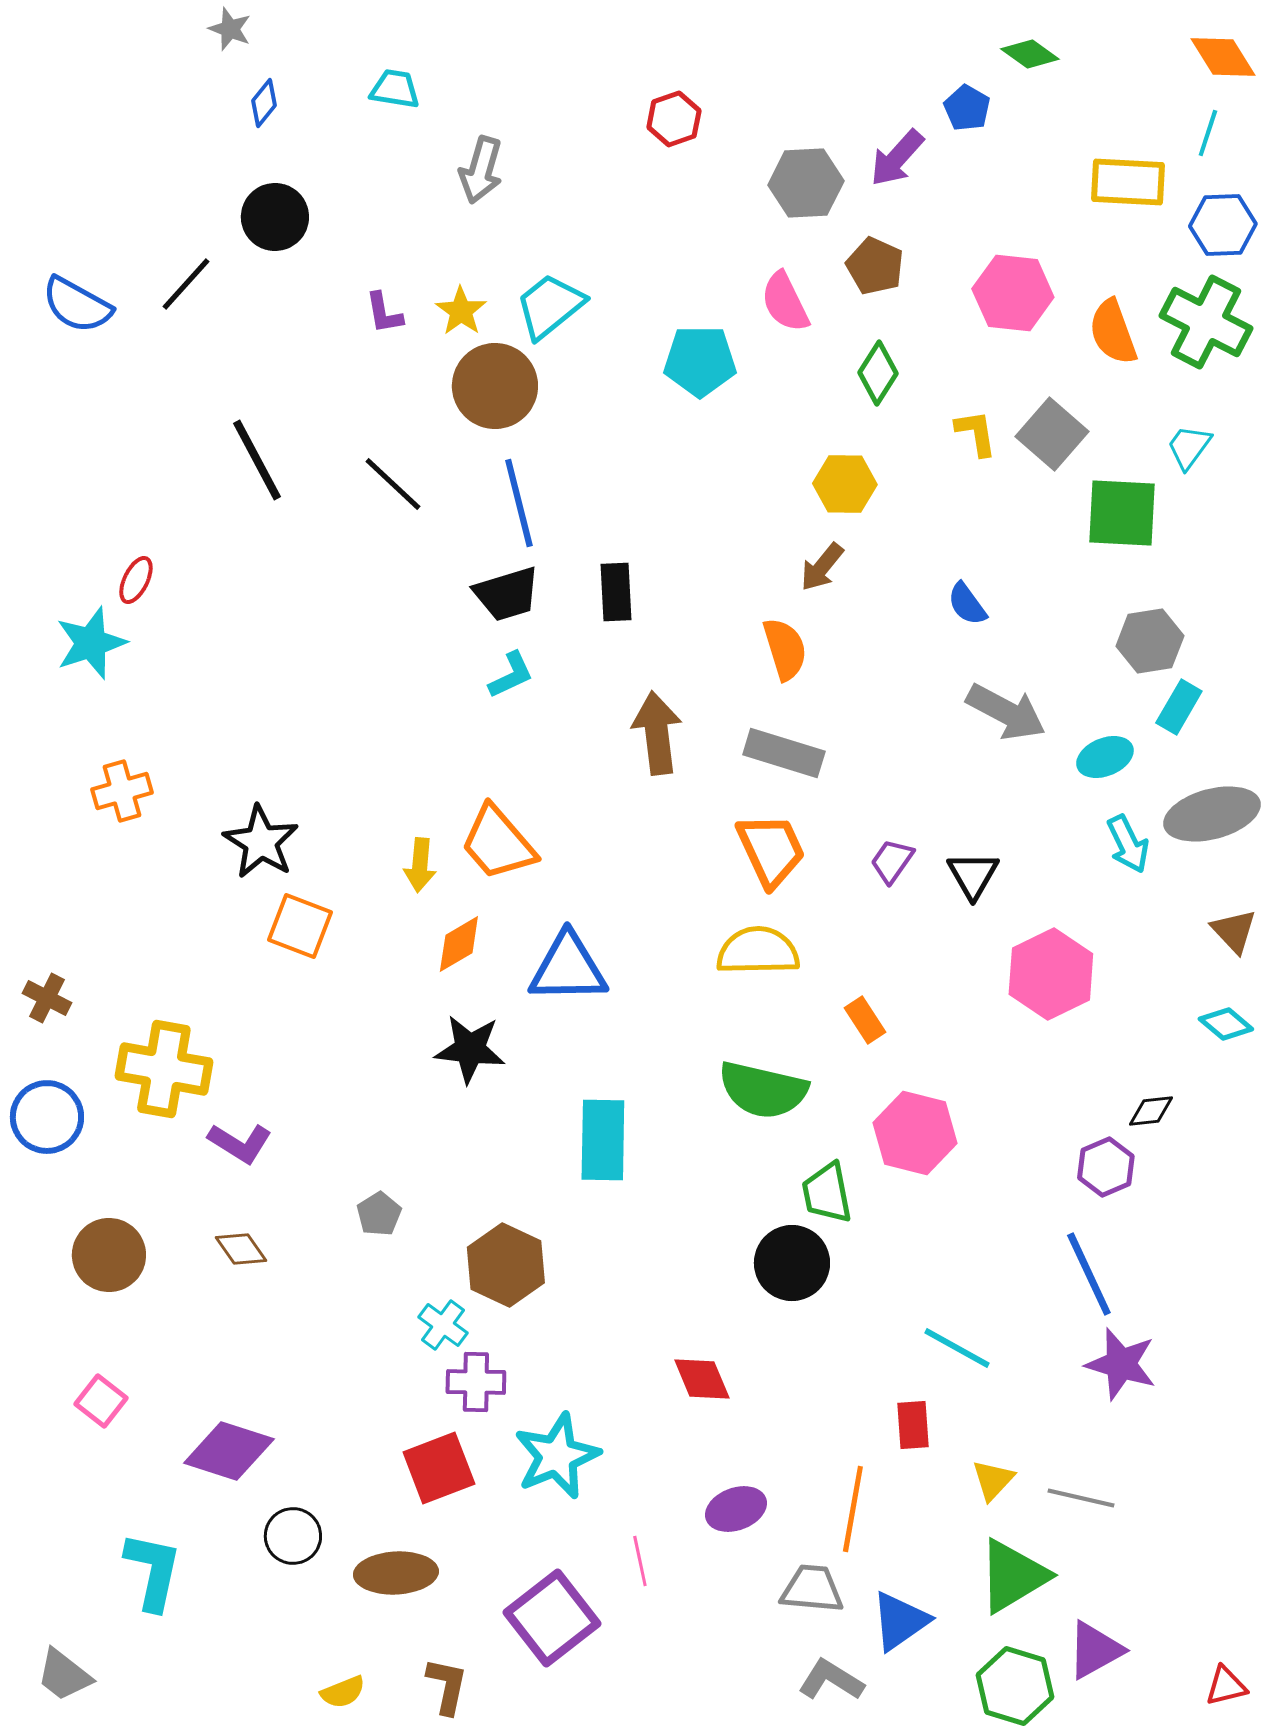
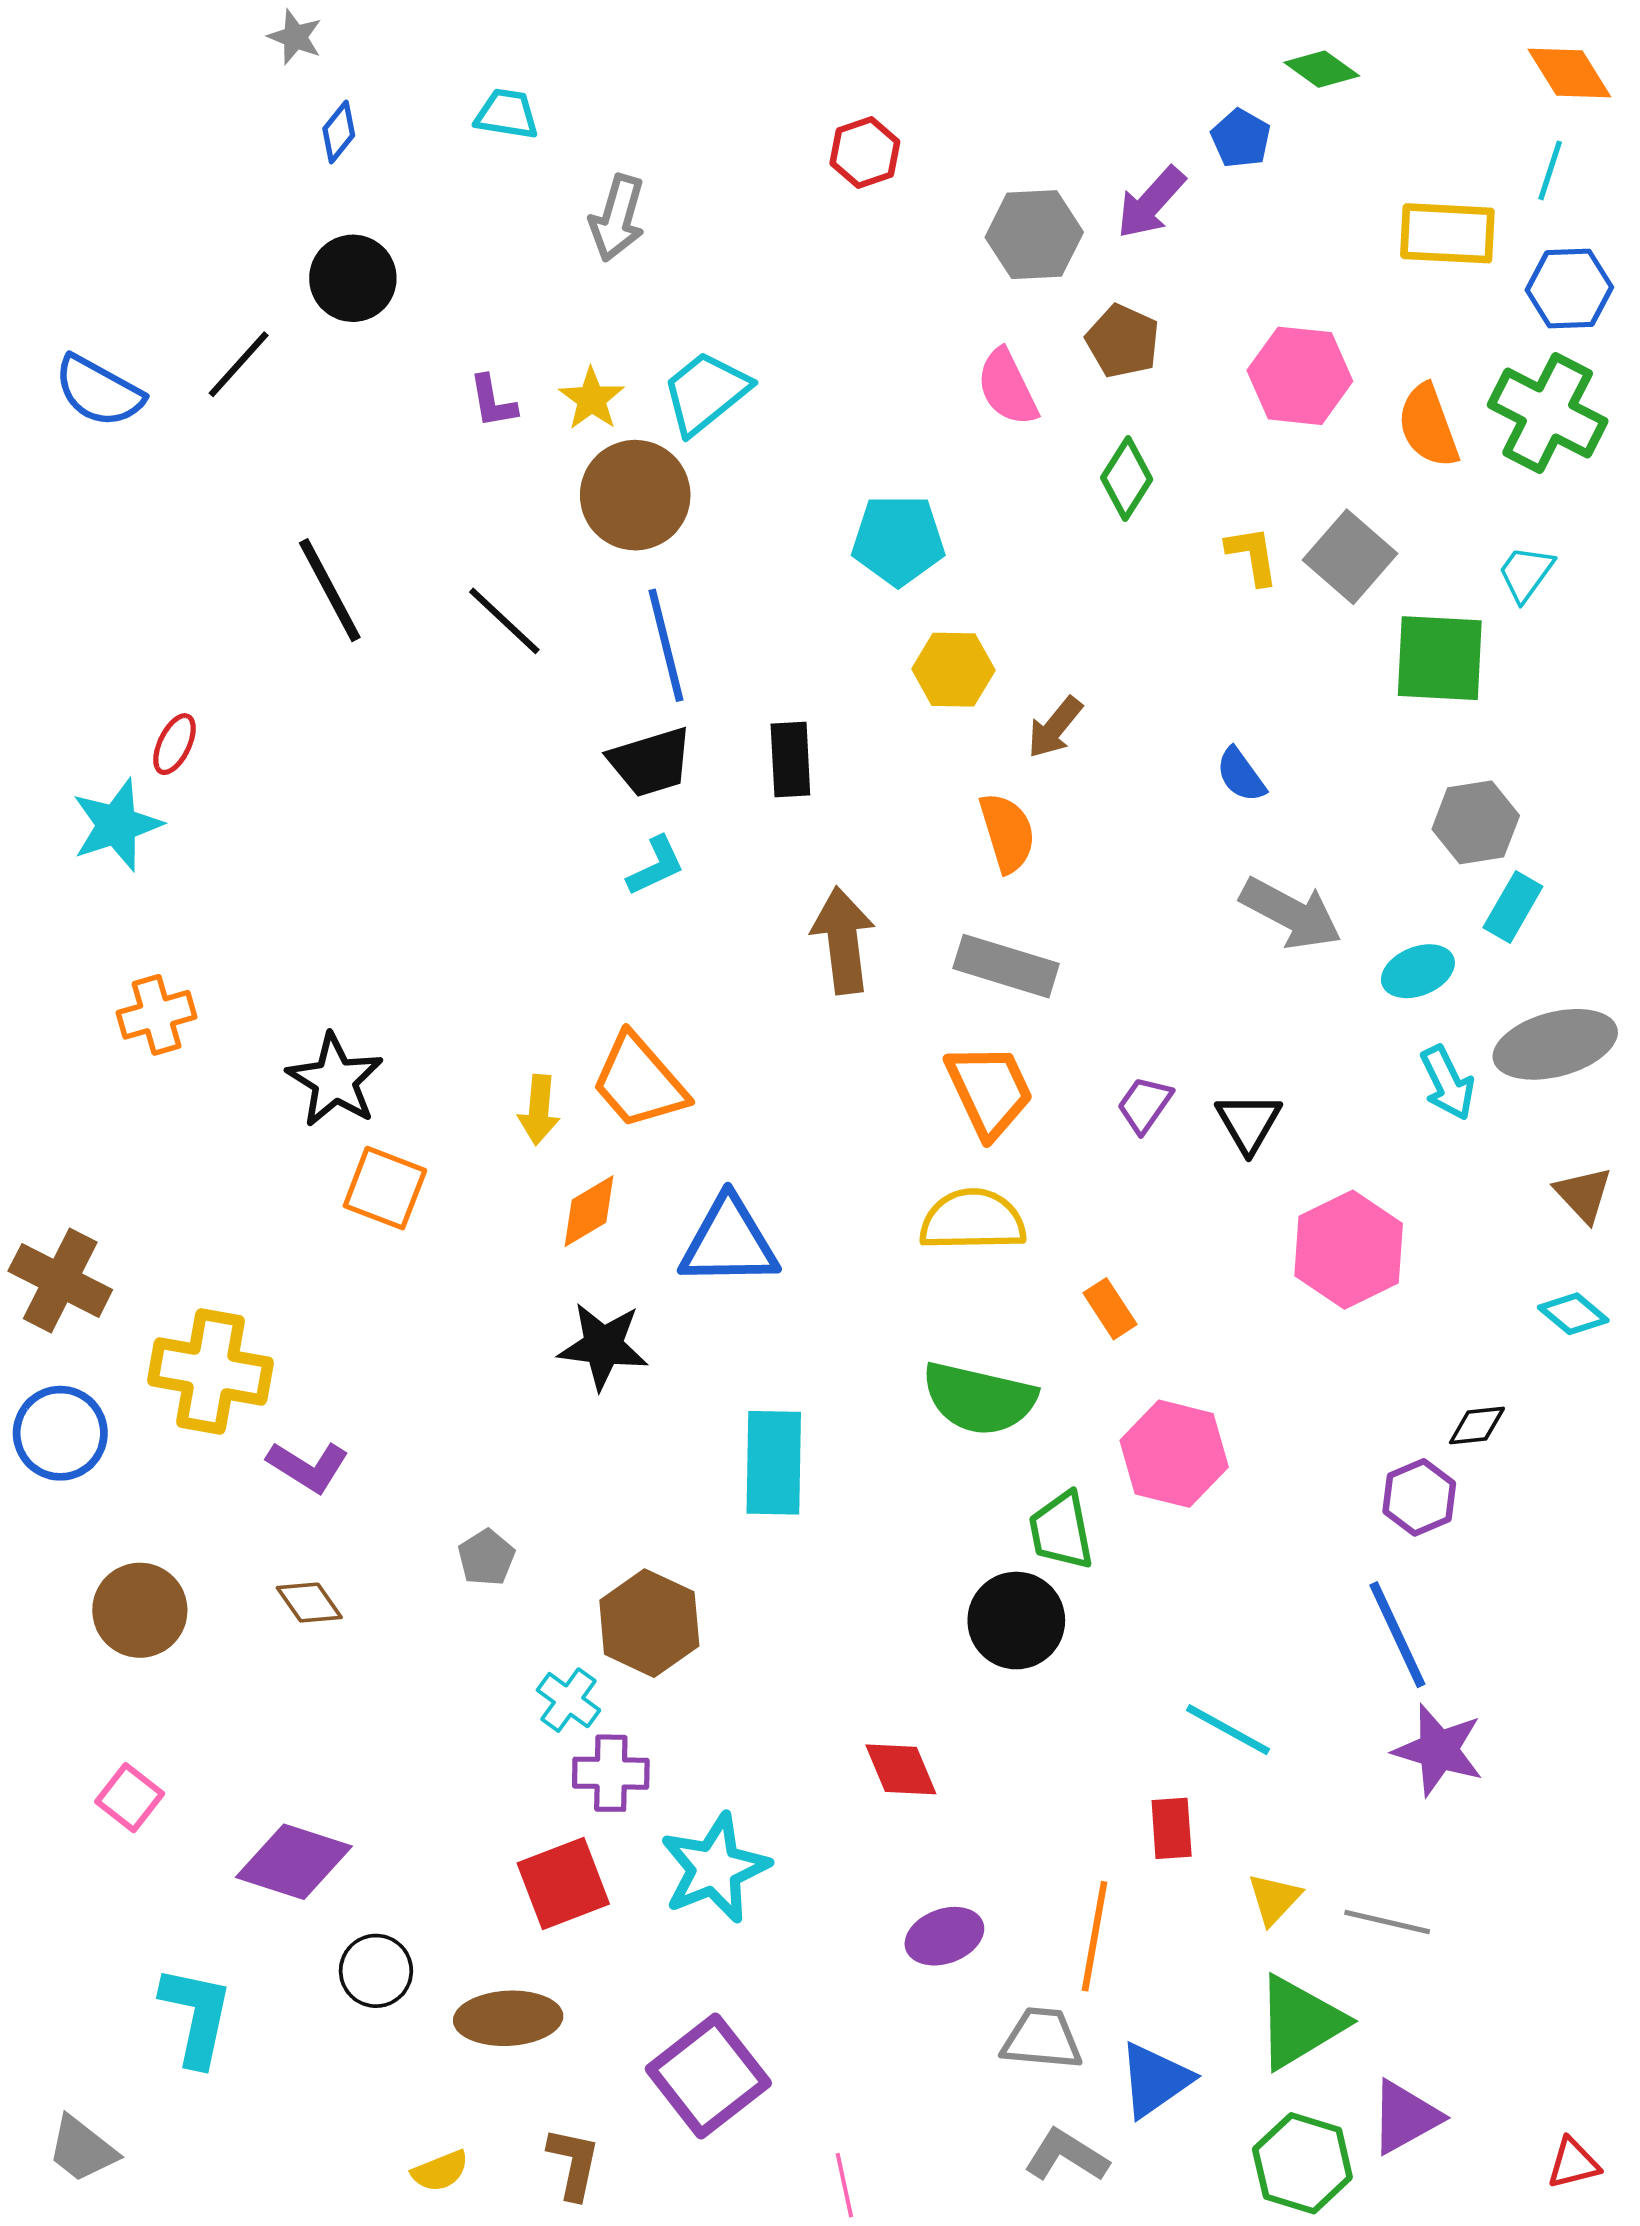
cyan pentagon: (700, 361) -> (898, 540), moved
yellow hexagon: (845, 484) -> (953, 670), moved
brown cross: (47, 998) -> (60, 1280), size x1.6
pink line: (640, 1561) -> (844, 2185), moved

